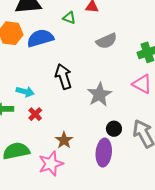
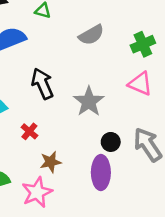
red cross: (35, 114) -> (29, 131), moved
brown star: (64, 140) -> (51, 162), turned 30

